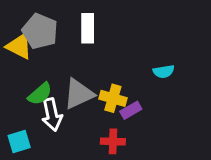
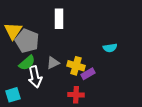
gray pentagon: (40, 31) -> (27, 41), moved
yellow triangle: (19, 46) -> (13, 31), turned 36
gray triangle: (79, 94) -> (53, 63), size x0.6

